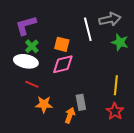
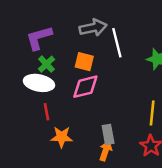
gray arrow: (110, 19) -> (93, 28), moved
red line: (32, 84) -> (47, 112), turned 56
orange arrow: (70, 115) -> (106, 151), moved

